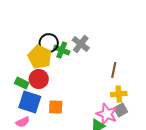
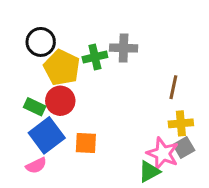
black circle: (49, 43) -> (41, 42), moved
gray cross: (81, 44) -> (124, 48), turned -36
green cross: (62, 50) -> (95, 57), turned -35
blue square: (30, 102) -> (47, 135), turned 35

